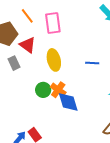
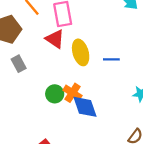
red triangle: (28, 45) -> (55, 39), moved
yellow ellipse: (54, 60) -> (81, 52), moved

